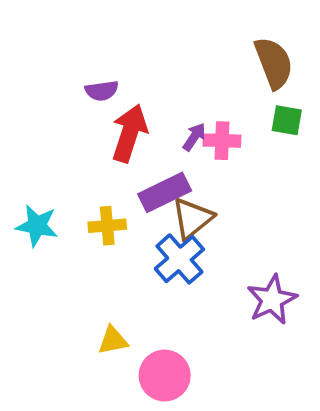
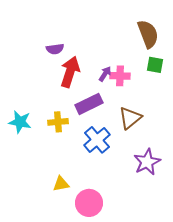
brown triangle: (192, 218) -> (130, 118), moved

